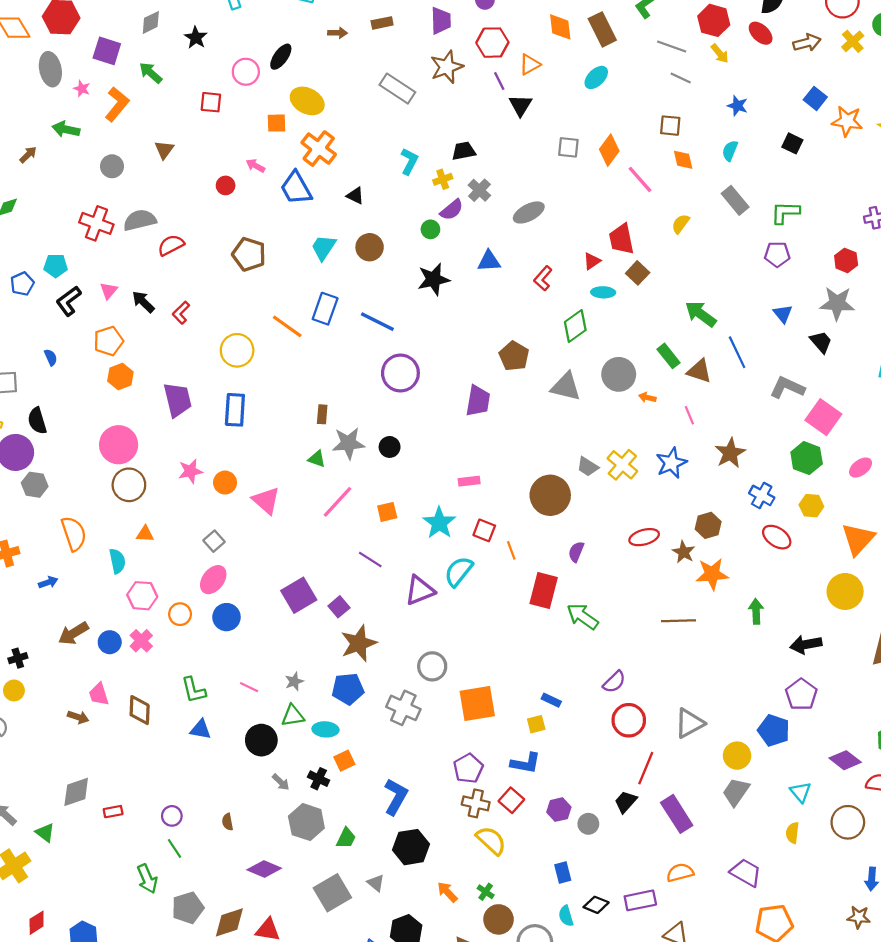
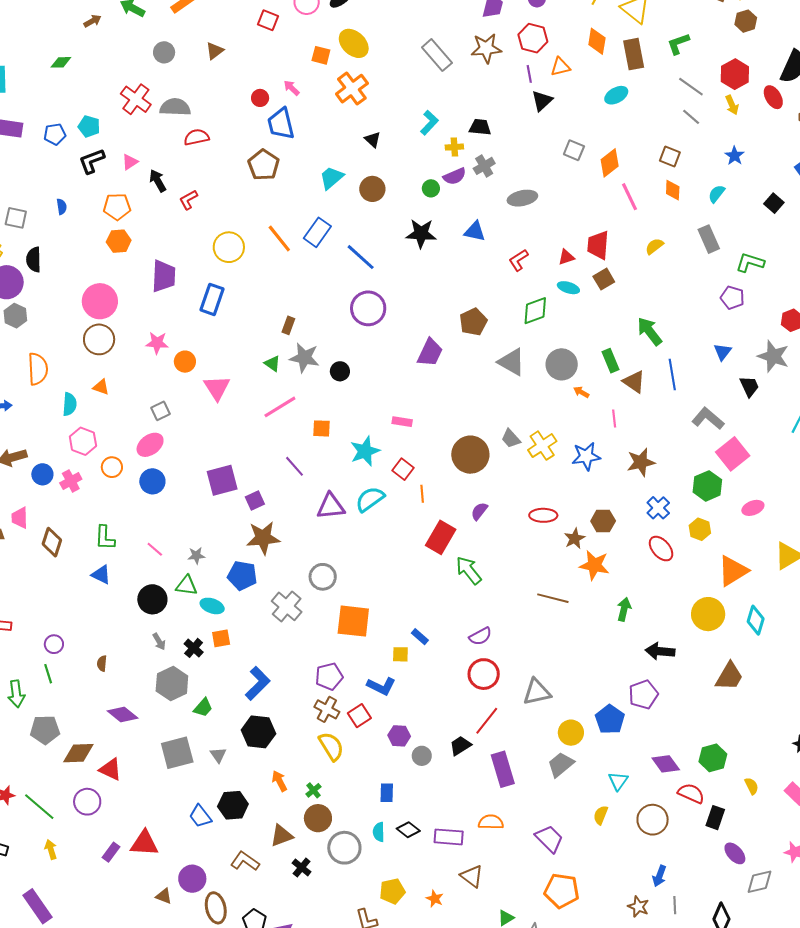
blue trapezoid: (296, 188) -> (281, 124), moved

